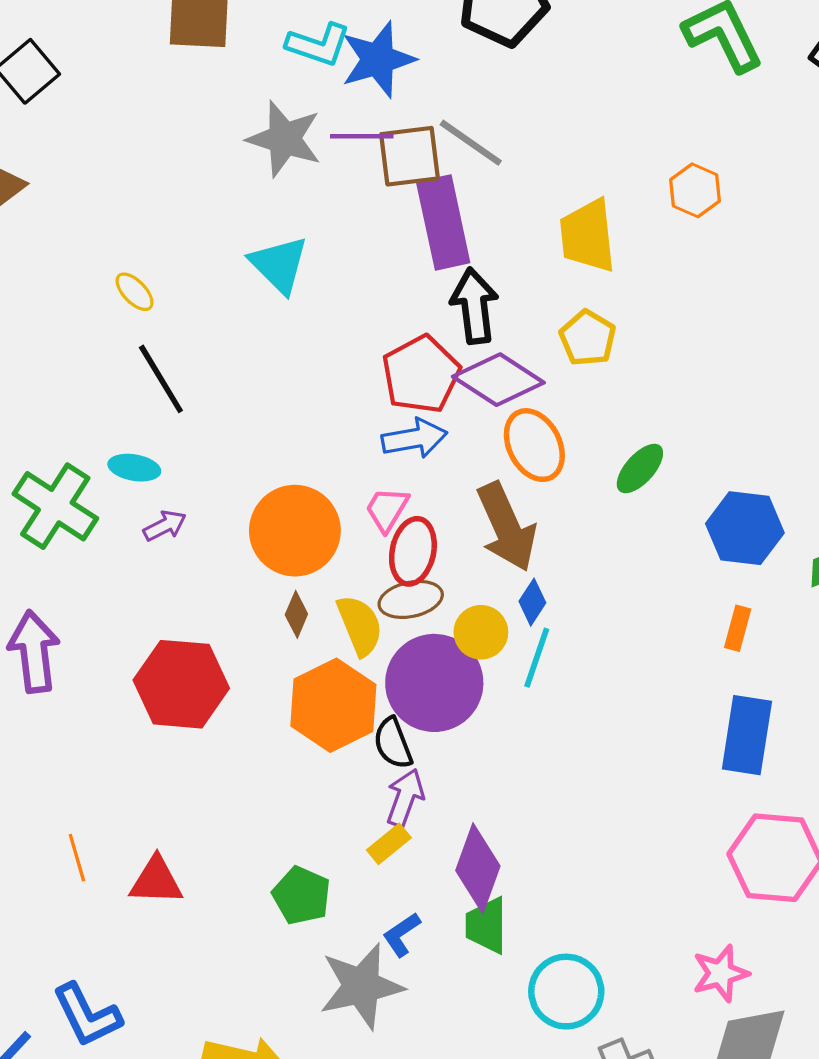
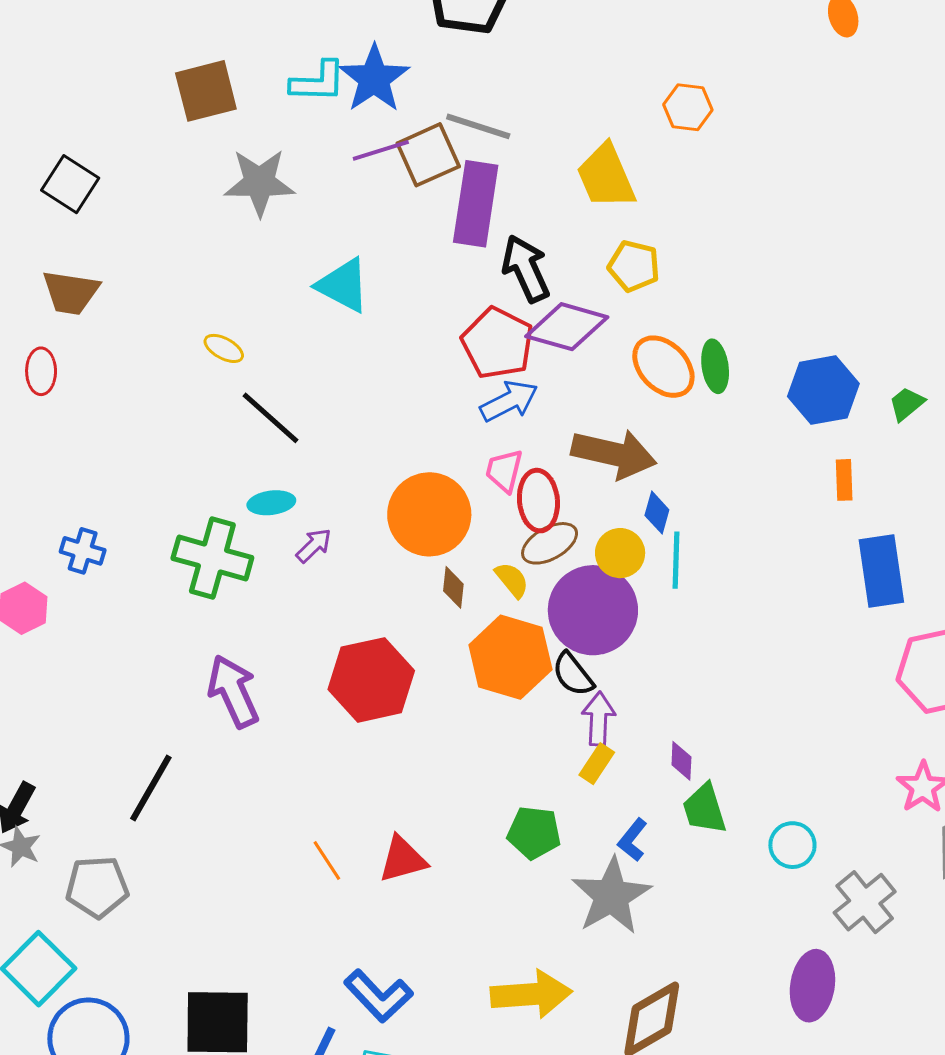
gray star: (284, 139) -> (259, 182), moved
purple rectangle: (443, 222) -> (476, 204), turned 38
orange ellipse: (534, 445) -> (663, 367), moved
green ellipse: (640, 469) -> (715, 366), turned -33
brown arrow: (506, 527) -> (614, 454), turned -36
yellow semicircle: (360, 625) -> (512, 580), size x0.7
purple diamond: (478, 868) -> (681, 761), size x0.5
cyan circle: (566, 992) -> (792, 845), size x0.7

